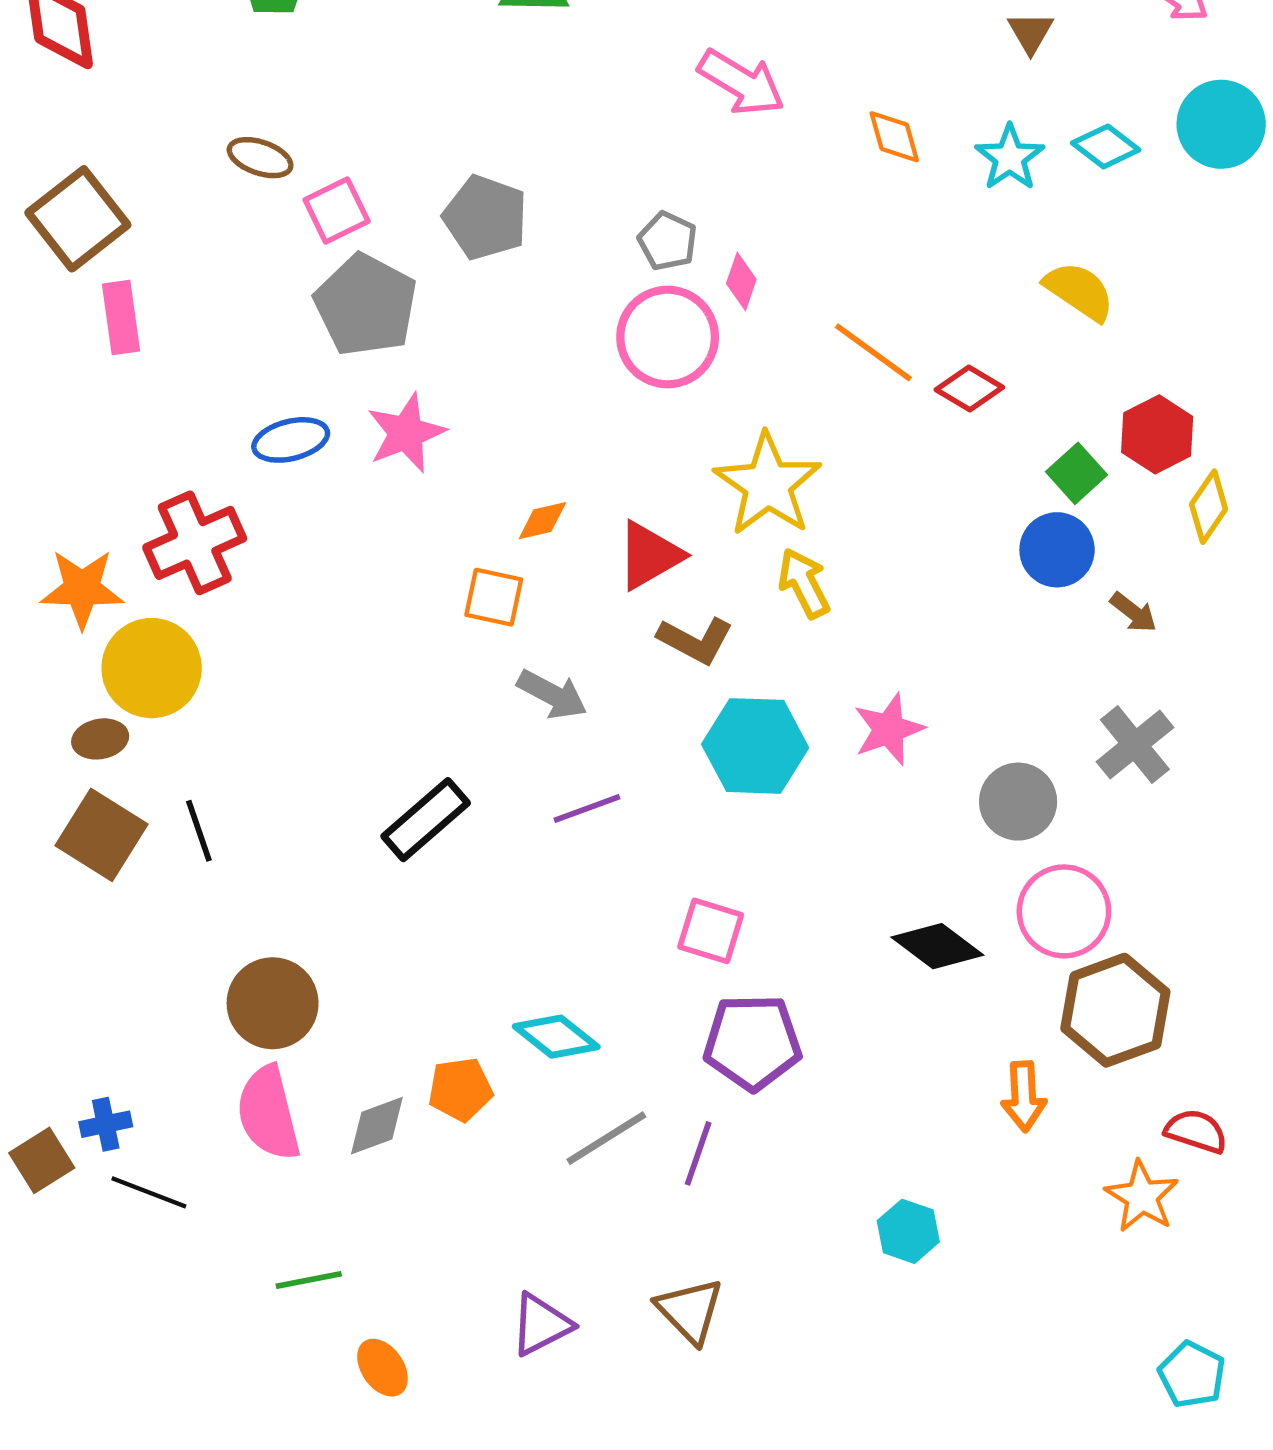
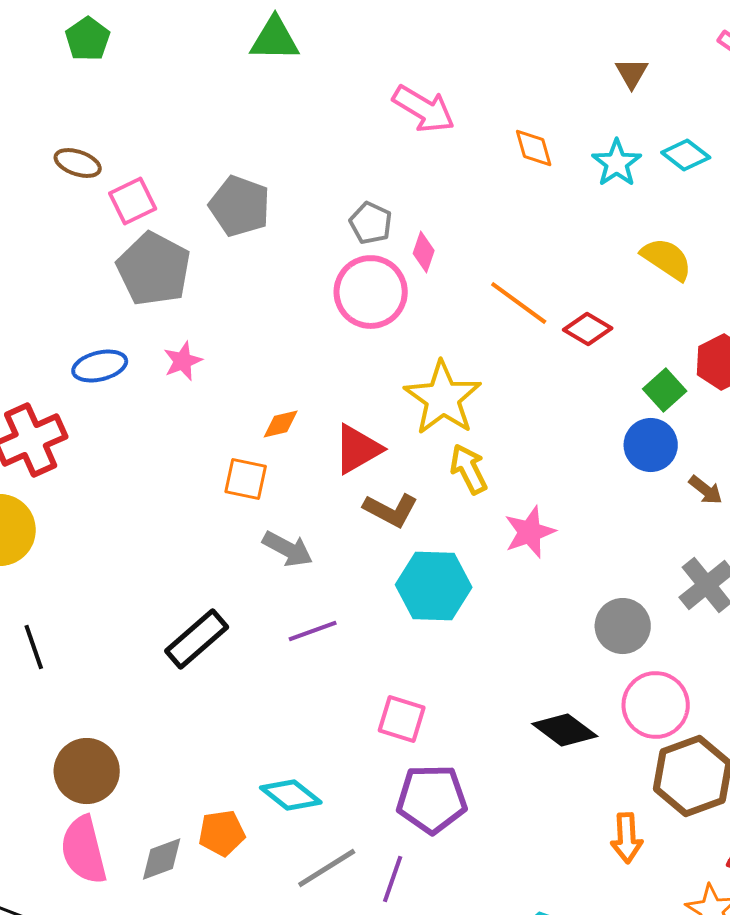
pink star: (406, 433) -> (183, 361), size x0.7
pink star: (889, 729) -> (530, 532), moved

